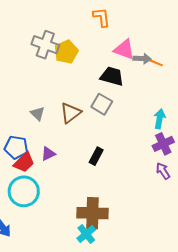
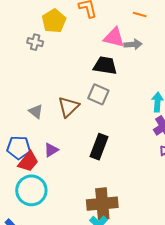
gray cross: (45, 45) -> (35, 42), size x0.6
yellow pentagon: (66, 52) -> (54, 21), moved
orange line: (156, 63) -> (140, 14), moved
black rectangle: (96, 156) -> (99, 147), size x1.4

